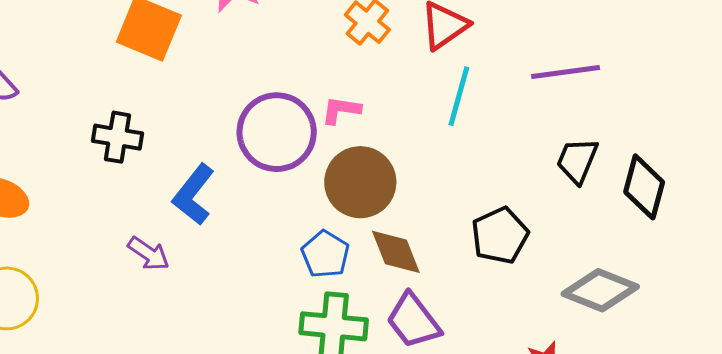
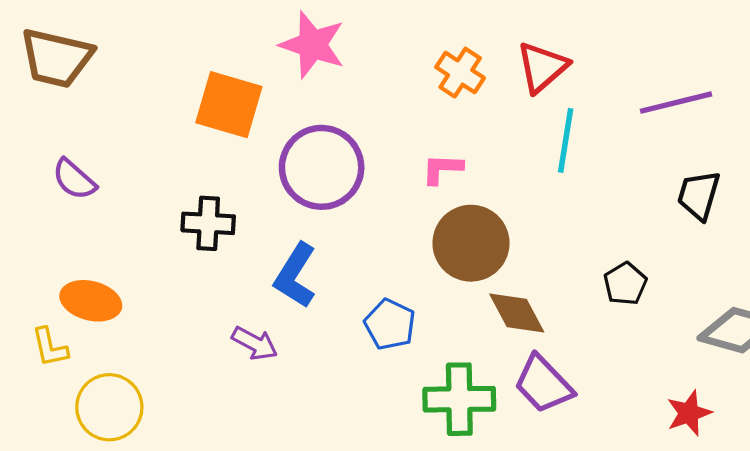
purple circle: (277, 132) -> (322, 167), moved
black pentagon: (500, 236) -> (625, 284), size x0.7
blue pentagon: (325, 254) -> (390, 324), moved

